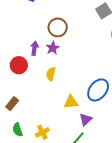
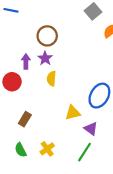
yellow semicircle: (51, 74) -> (51, 79), moved
brown rectangle: (12, 104) -> (25, 119), moved
purple triangle: (86, 119) -> (91, 129), turned -32

